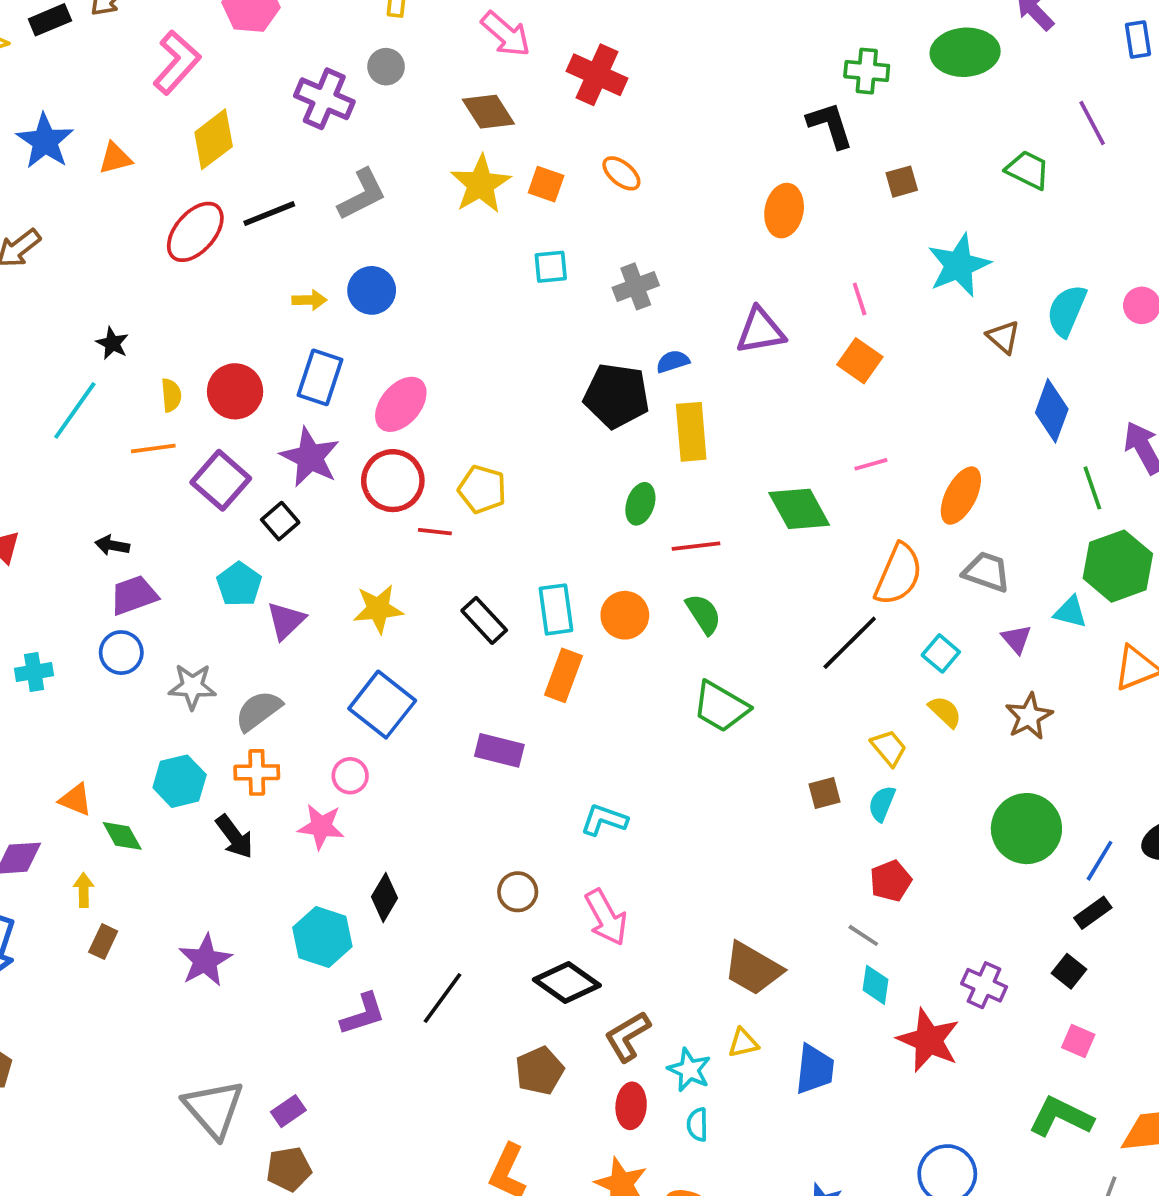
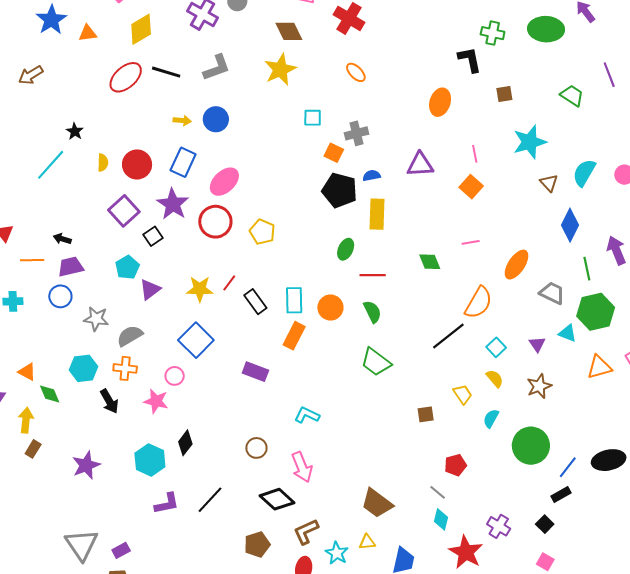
orange square: (546, 184) -> (334, 153), moved
black line: (269, 214) -> (166, 72), turned 32
orange line: (153, 448) -> (32, 260), moved
green diamond: (799, 509) -> (430, 262), size x0.7
red line: (435, 532) -> (229, 283), moved, turned -66
gray trapezoid: (987, 572) -> (552, 293), moved
cyan semicircle: (882, 804) -> (491, 418), moved
yellow arrow: (84, 890) -> (26, 420), size x1.4

